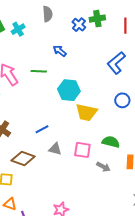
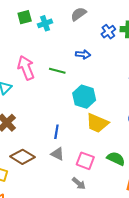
gray semicircle: (48, 14) -> (79, 14), turned -133
blue arrow: (60, 51) -> (83, 54), turned 136
blue line: (42, 129) -> (56, 132), moved, turned -64
gray arrow: (103, 167) -> (79, 183), moved

